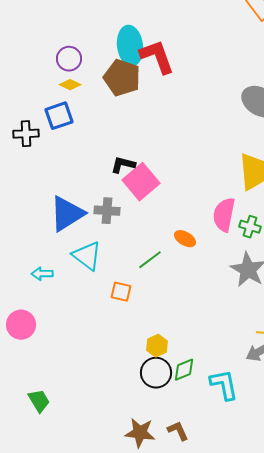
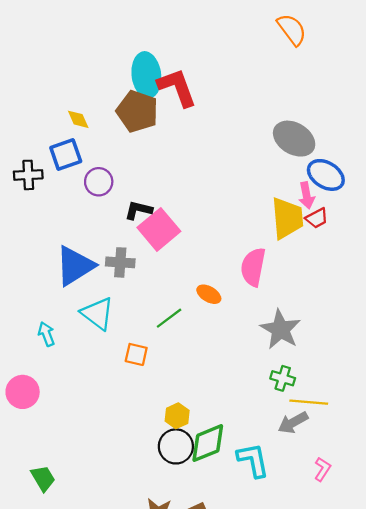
purple circle: (69, 59) -> (99, 182), moved
yellow diamond: (70, 85) -> (78, 119), turned 40
green cross: (250, 227) -> (283, 378), moved
cyan arrow: (42, 274) -> (46, 334), turned 70
green diamond: (184, 370) -> (208, 443), size x1.5

